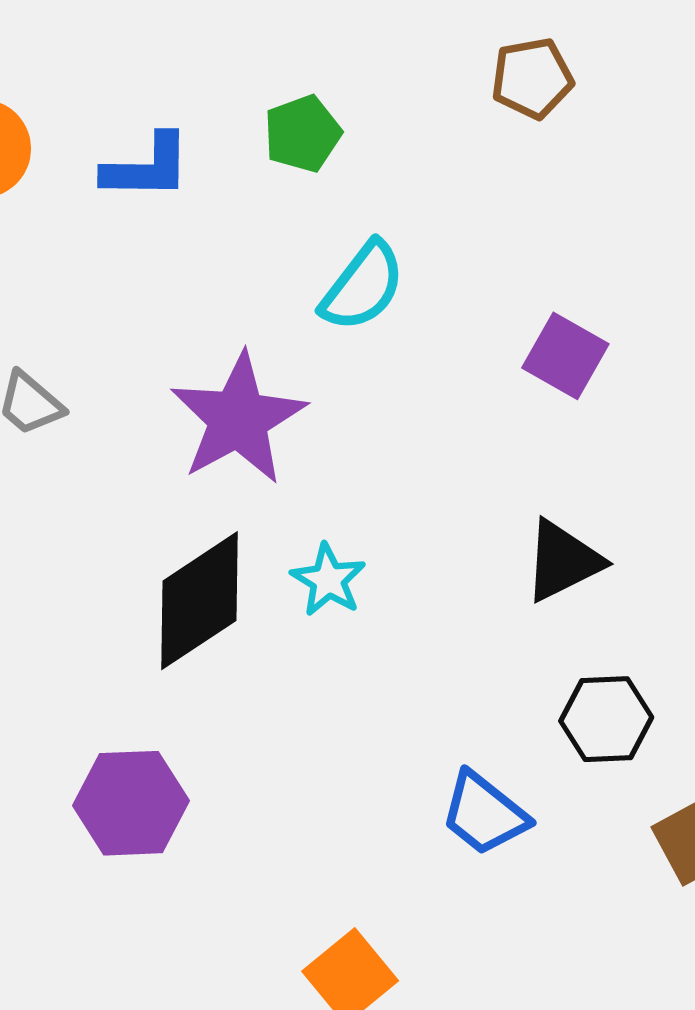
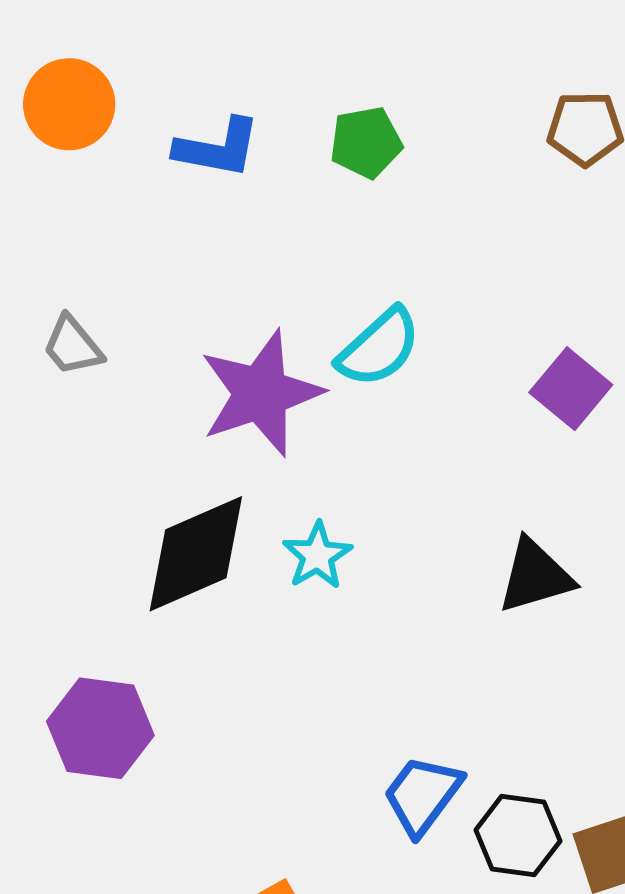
cyan semicircle: (363, 286) -> (379, 348), moved
black hexagon: (606, 719) -> (518, 836), moved
blue trapezoid: (484, 814) -> (422, 795), turned 78

